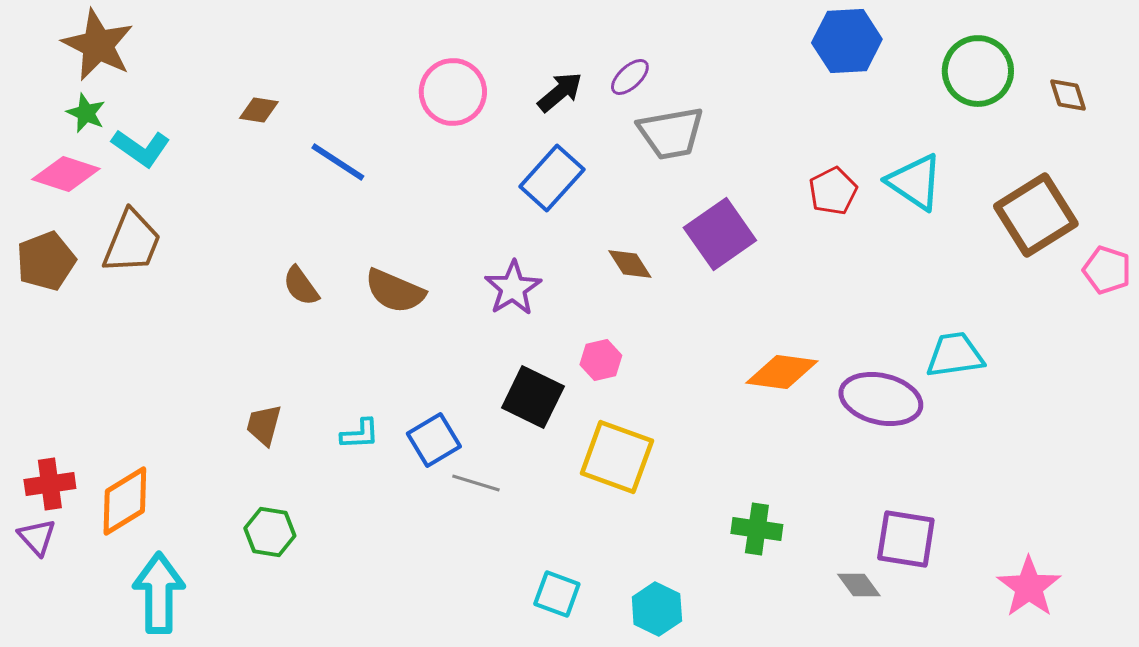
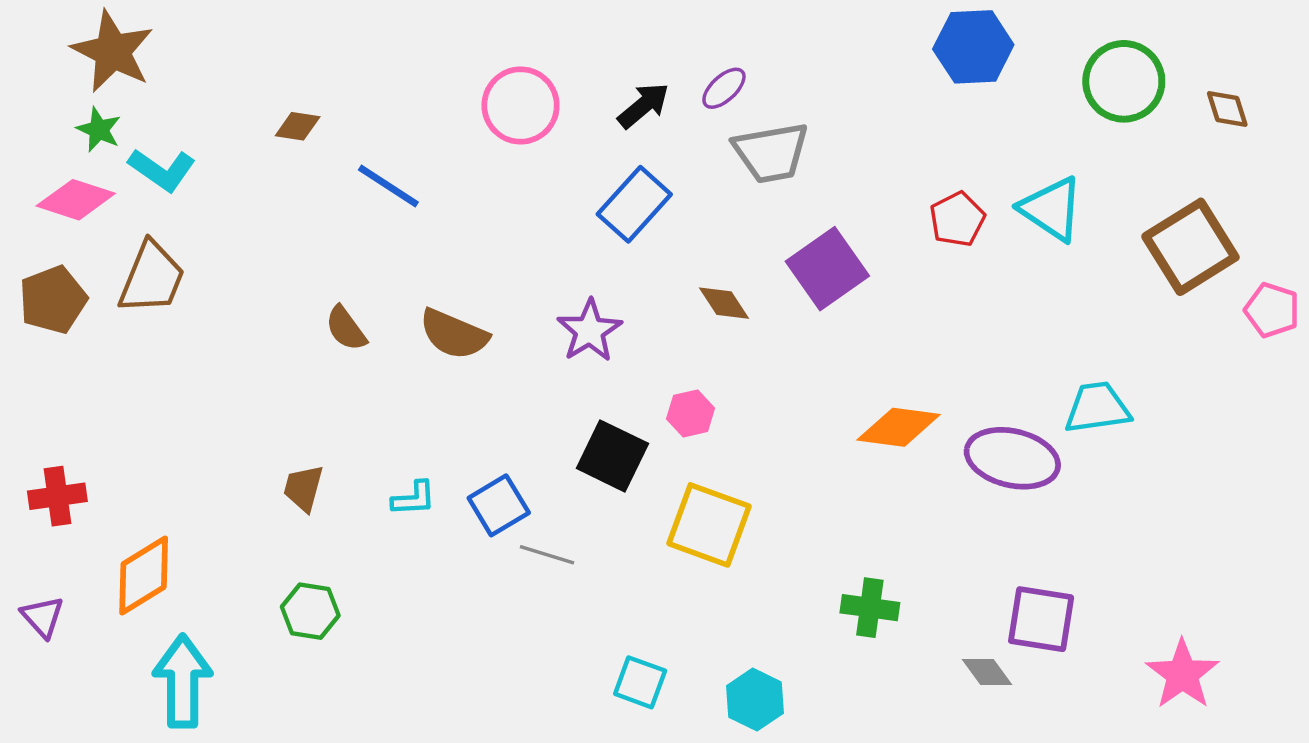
red cross: (50, 484) -> (57, 496), moved

